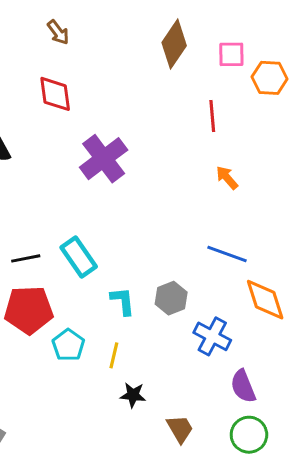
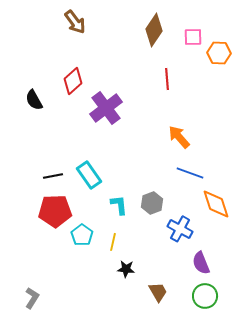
brown arrow: (58, 32) -> (75, 22), size x1.4
red diamond: (55, 94) -> (73, 81), moved, turned 56
red line: (212, 116) -> (167, 79), moved
orange arrow: (227, 178) -> (179, 137), moved, size x1.4

